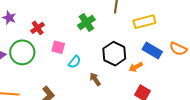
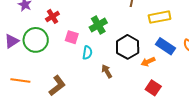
green cross: (86, 22) -> (98, 25), moved
cyan semicircle: (75, 62) -> (87, 53), turned -32

